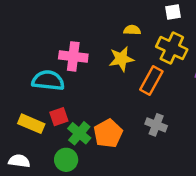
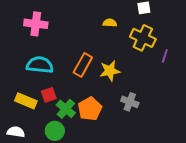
pink cross: (73, 56) -> (36, 24), moved
yellow star: (121, 59) -> (110, 71), moved
orange rectangle: (151, 80) -> (83, 65), moved

